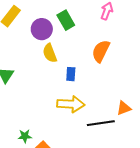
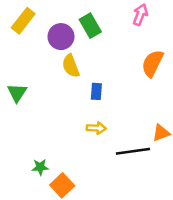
orange semicircle: (101, 51) -> (152, 63), moved
yellow arrow: (71, 104) -> (96, 128), size x0.6

